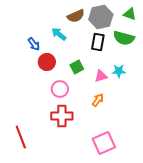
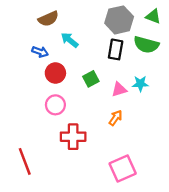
brown semicircle: (76, 16) -> (48, 19), moved
blue arrow: (34, 44) -> (40, 52), turned -32
pink circle: (60, 89) -> (55, 105), moved

